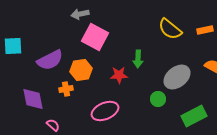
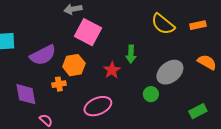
red star: (119, 75) -> (112, 70), turned -30
green rectangle: (194, 116) -> (198, 111), moved, size x0.7

